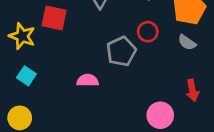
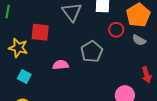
red circle: (148, 32) -> (116, 30), moved
pink semicircle: (88, 80) -> (61, 65), moved

